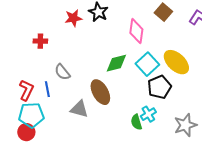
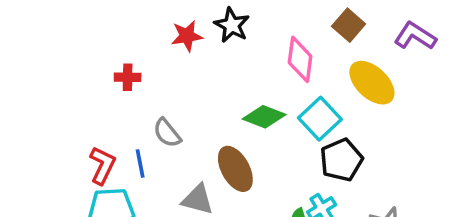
yellow ellipse: (176, 62) -> (372, 83), moved
green diamond: (116, 63) -> (264, 117), turned 35

